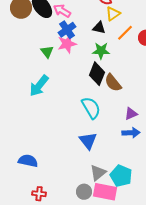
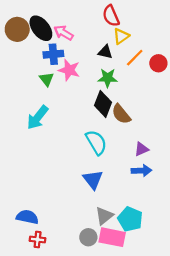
blue cross: (67, 30) -> (53, 54), moved, turned 30
pink star: (67, 44) -> (69, 70), turned 30
blue semicircle: (28, 161) -> (27, 217), moved

